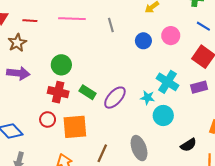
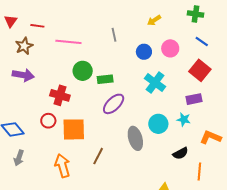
pink line: (72, 19) -> (68, 42), moved
green circle: (61, 65) -> (83, 71), moved
cyan cross: (168, 82) -> (155, 83), moved
green rectangle: (88, 92) -> (105, 79), moved, turned -42
cyan star: (148, 98) -> (184, 119), moved
gray ellipse: (139, 148) -> (135, 138), moved

